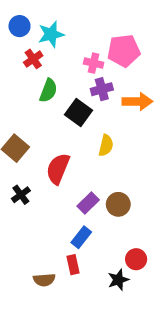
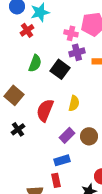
green semicircle: (48, 91) -> (35, 63), moved
yellow semicircle: (106, 145) -> (74, 103), moved
blue rectangle: (81, 237) -> (62, 160), turned 35

